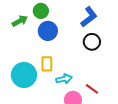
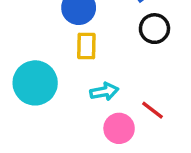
yellow rectangle: (47, 64) -> (86, 46), moved

